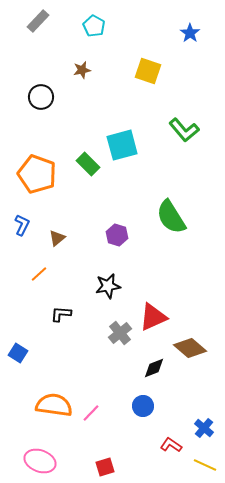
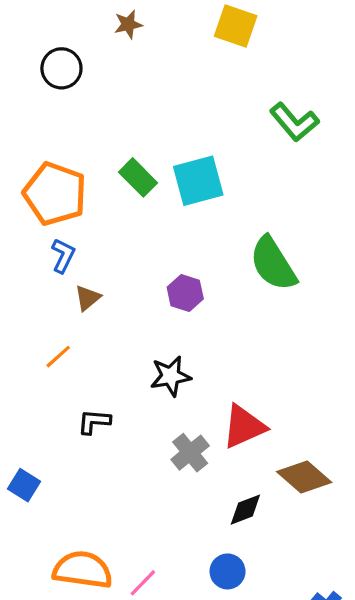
cyan square: (122, 145) -> (198, 181), moved
blue L-shape: (22, 225) -> (63, 256), moved

